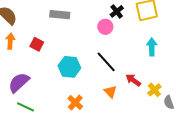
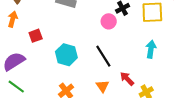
red square: (37, 44) -> (36, 36), moved, turned 32

